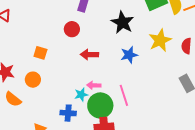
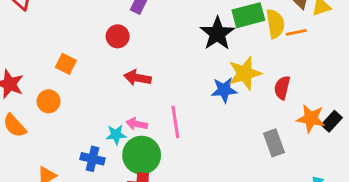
black star: (122, 22) -> (217, 33), moved
blue star: (129, 55) -> (224, 90), moved
pink line: (124, 95) -> (175, 122), moved

